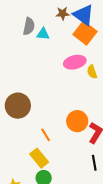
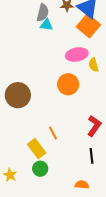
gray semicircle: (29, 26) -> (43, 13), moved
orange circle: (77, 121) -> (68, 84), moved
orange line: (46, 135) -> (53, 133), moved

